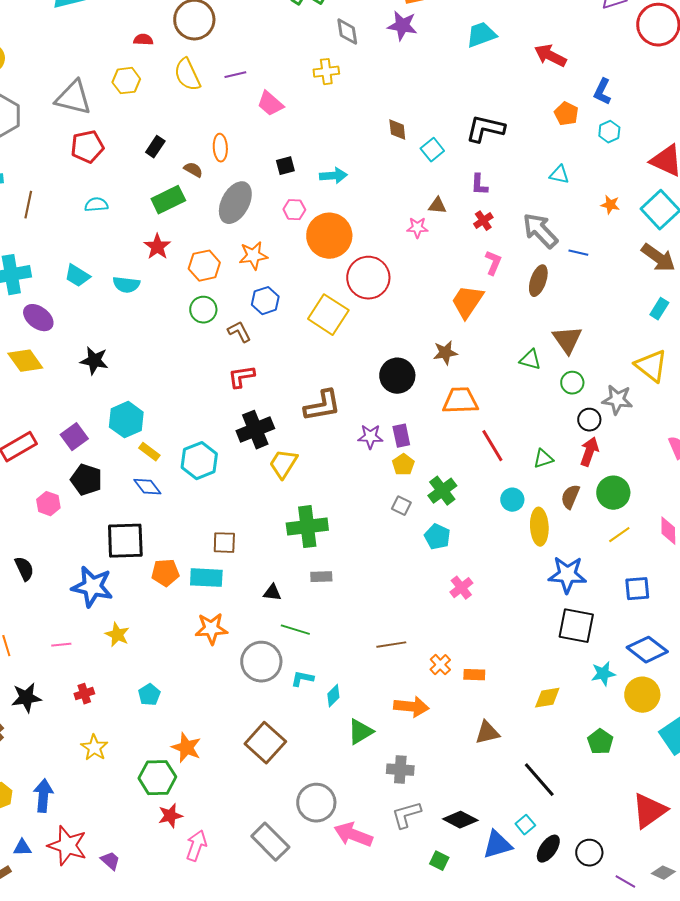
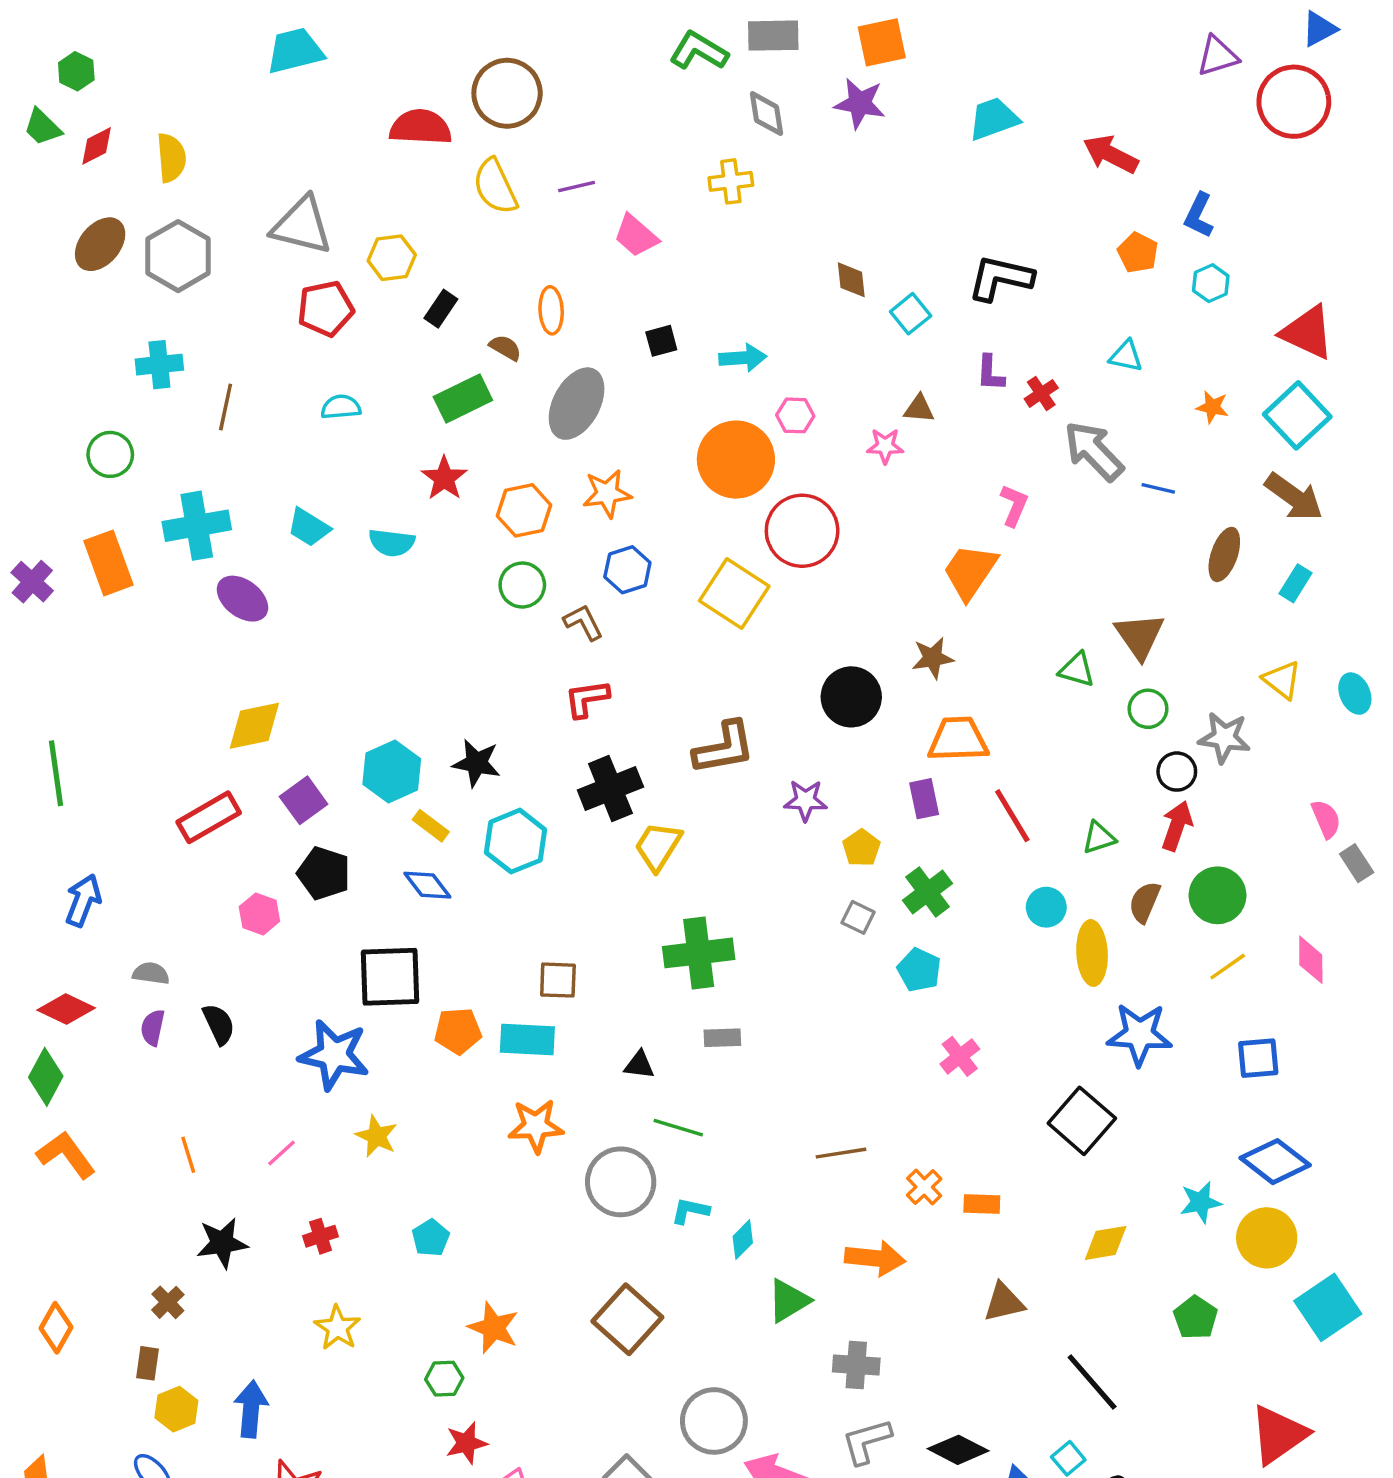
red semicircle: (143, 40) -> (421, 127), size x1.8
yellow hexagon: (126, 81) -> (392, 258), moved
pink hexagon: (294, 210) -> (795, 415), moved
red cross: (483, 221) -> (1041, 393), moved
brown ellipse: (538, 281) -> (1224, 554), moved
yellow diamond: (25, 361) -> (254, 726), moved, turned -66
black star: (94, 361) -> (476, 763), moved
yellow triangle: (651, 366) -> (1282, 680), size x0.7
purple rectangle: (401, 436) -> (924, 799), moved
black square: (576, 626) -> (1082, 1121), moved, turned 30
pink line: (61, 645) -> (281, 1153), turned -36
green hexagon: (157, 778) -> (444, 1379), size x0.6

